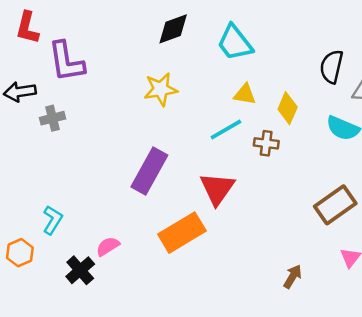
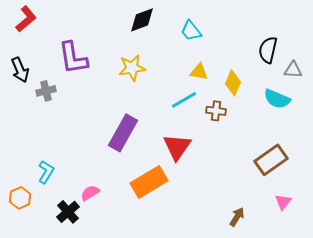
red L-shape: (27, 28) -> (26, 19), turned -144
cyan trapezoid: (235, 43) -> (191, 31), size x0.7
purple L-shape: (66, 62) -> (73, 58), moved
black arrow: (20, 92) -> (20, 70), turned -105

